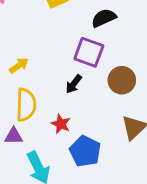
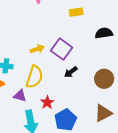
purple square: (89, 52) -> (62, 49), moved
red star: (61, 124) -> (47, 102), moved

